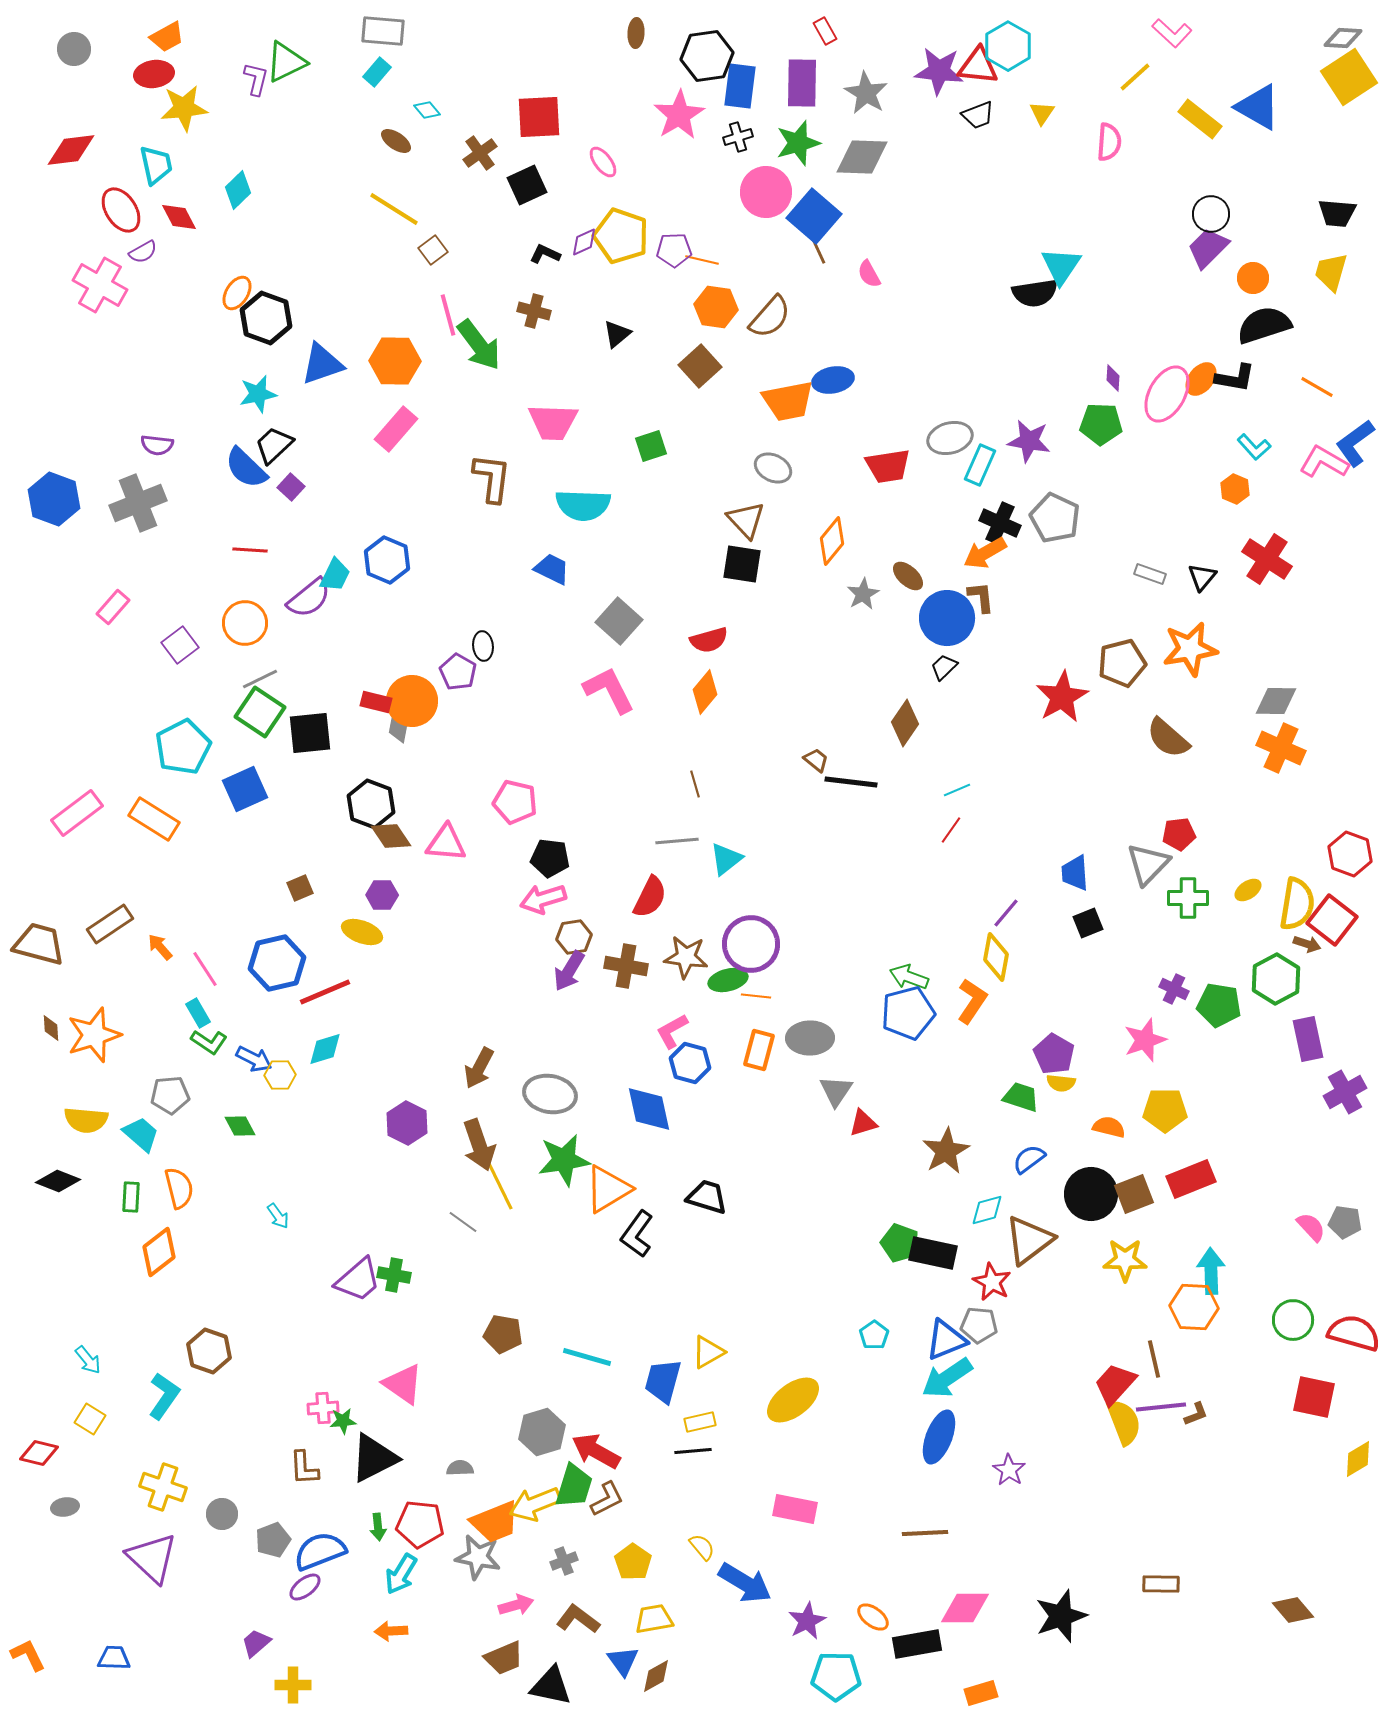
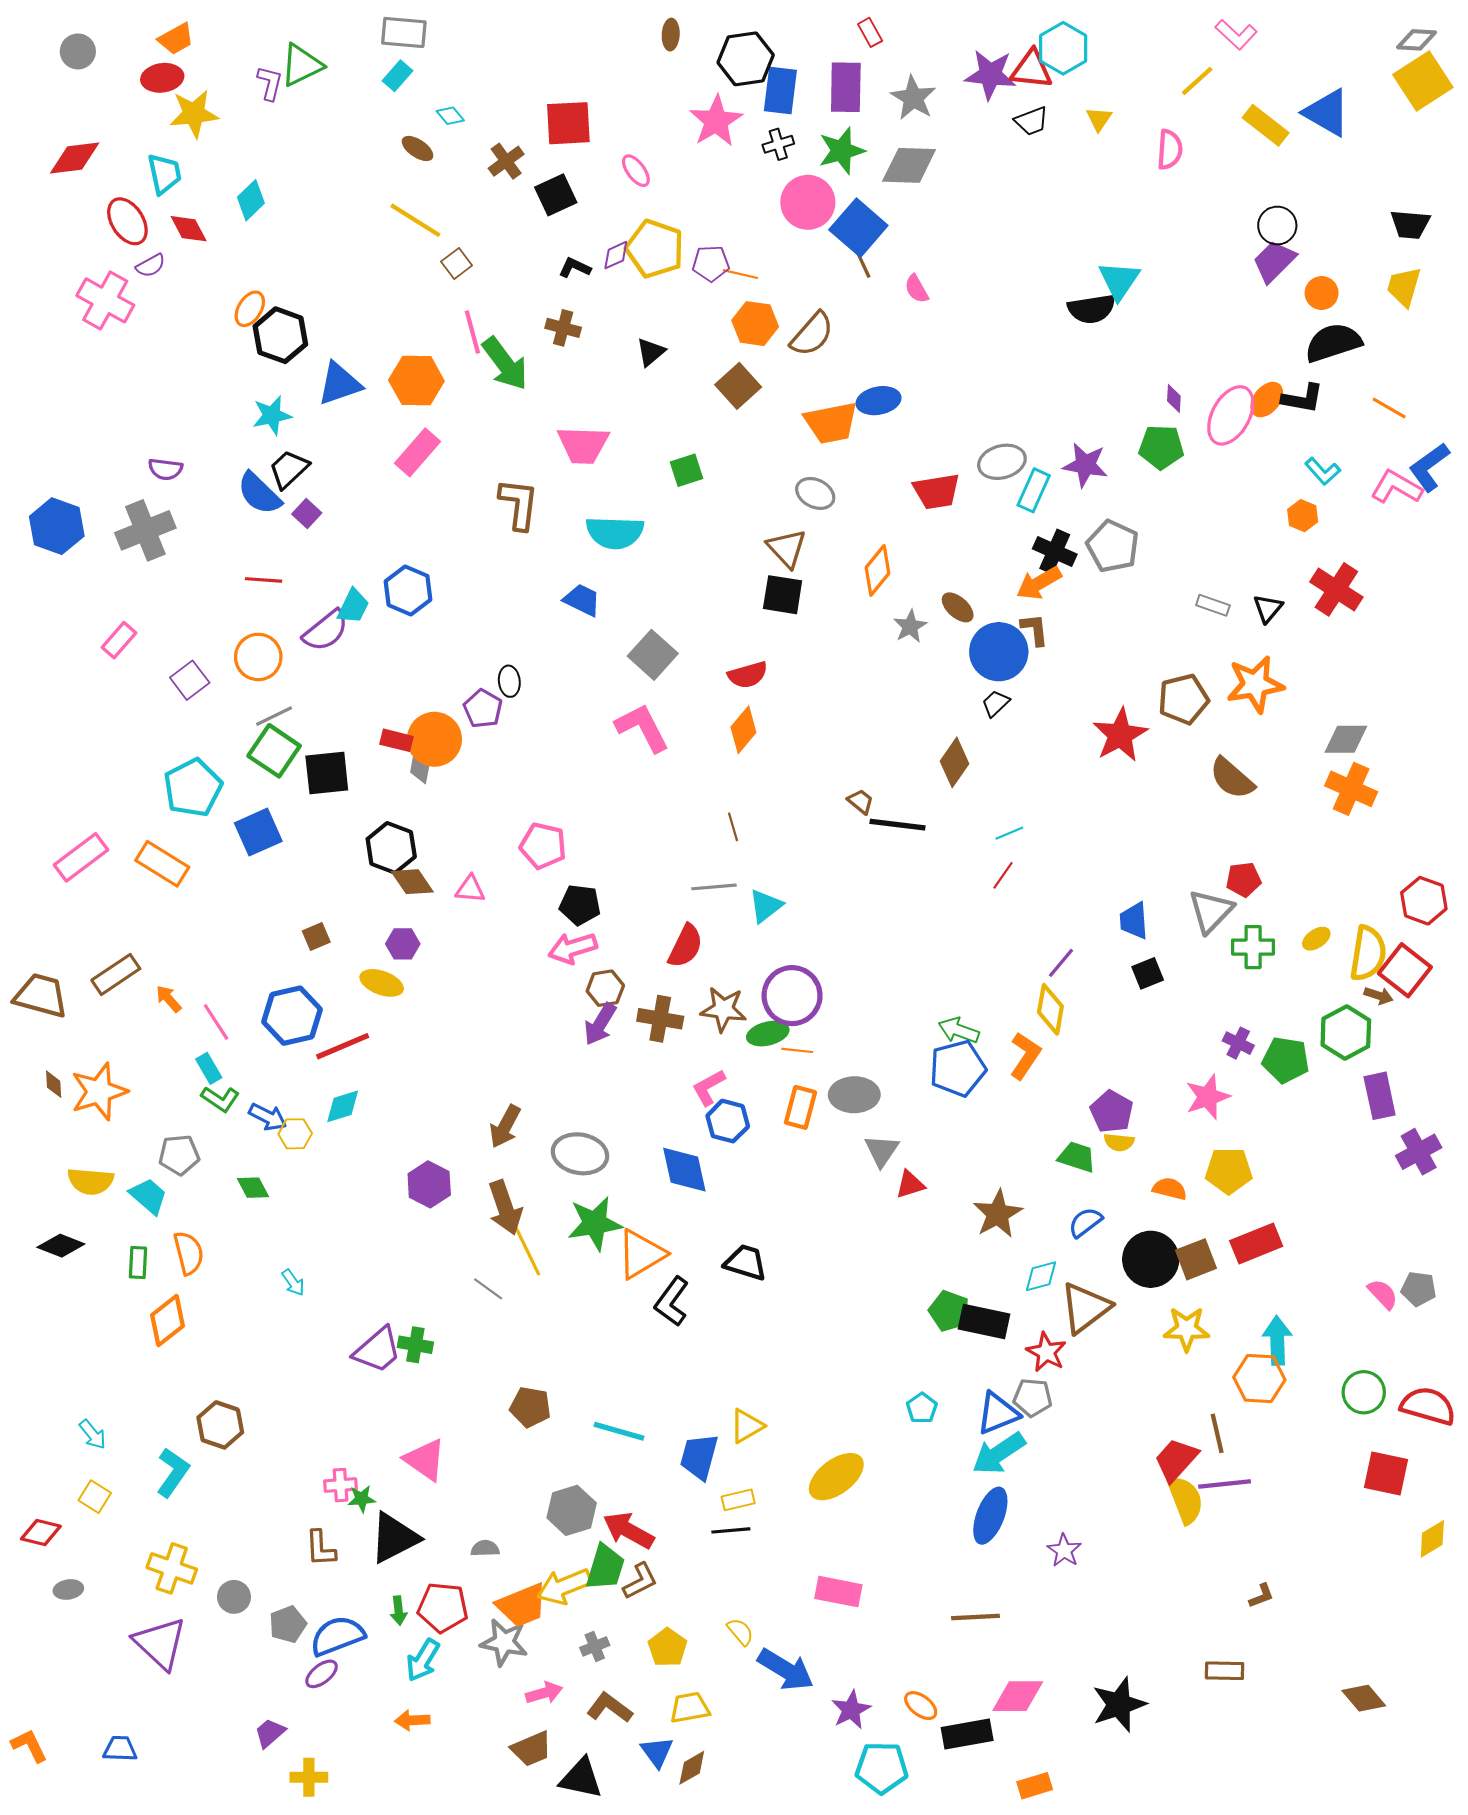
pink triangle: (446, 843) -> (470, 889), size x0.7
brown L-shape: (1196, 1414) -> (1261, 1596), moved

